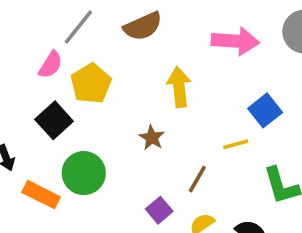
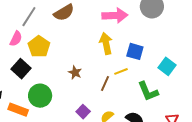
yellow arrow: (179, 87) -> (106, 43), moved
blue square: (265, 110) -> (135, 51), turned -30
brown line: (197, 179) -> (105, 83), moved

